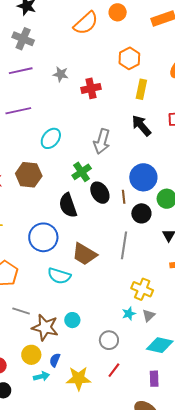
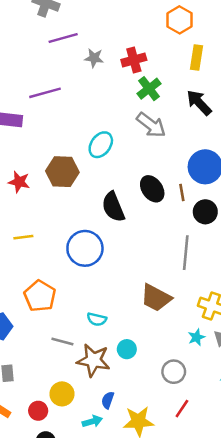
purple line: (21, 71) -> (63, 38), moved
gray star: (61, 74) -> (94, 58), moved
cyan ellipse: (51, 138) -> (101, 145), moved
gray arrow: (102, 141) -> (151, 125), turned -65
green cross: (82, 172) -> (149, 89), moved
brown trapezoid: (84, 254) -> (156, 298), moved
cyan semicircle: (59, 276) -> (97, 319), moved, size x0.7
yellow circle: (31, 355) -> (62, 394), moved

